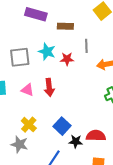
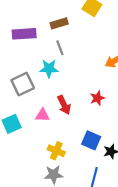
brown rectangle: (65, 26) -> (59, 23), moved
gray line: (86, 46) -> (60, 48), moved
red star: (67, 59) -> (97, 98), moved

